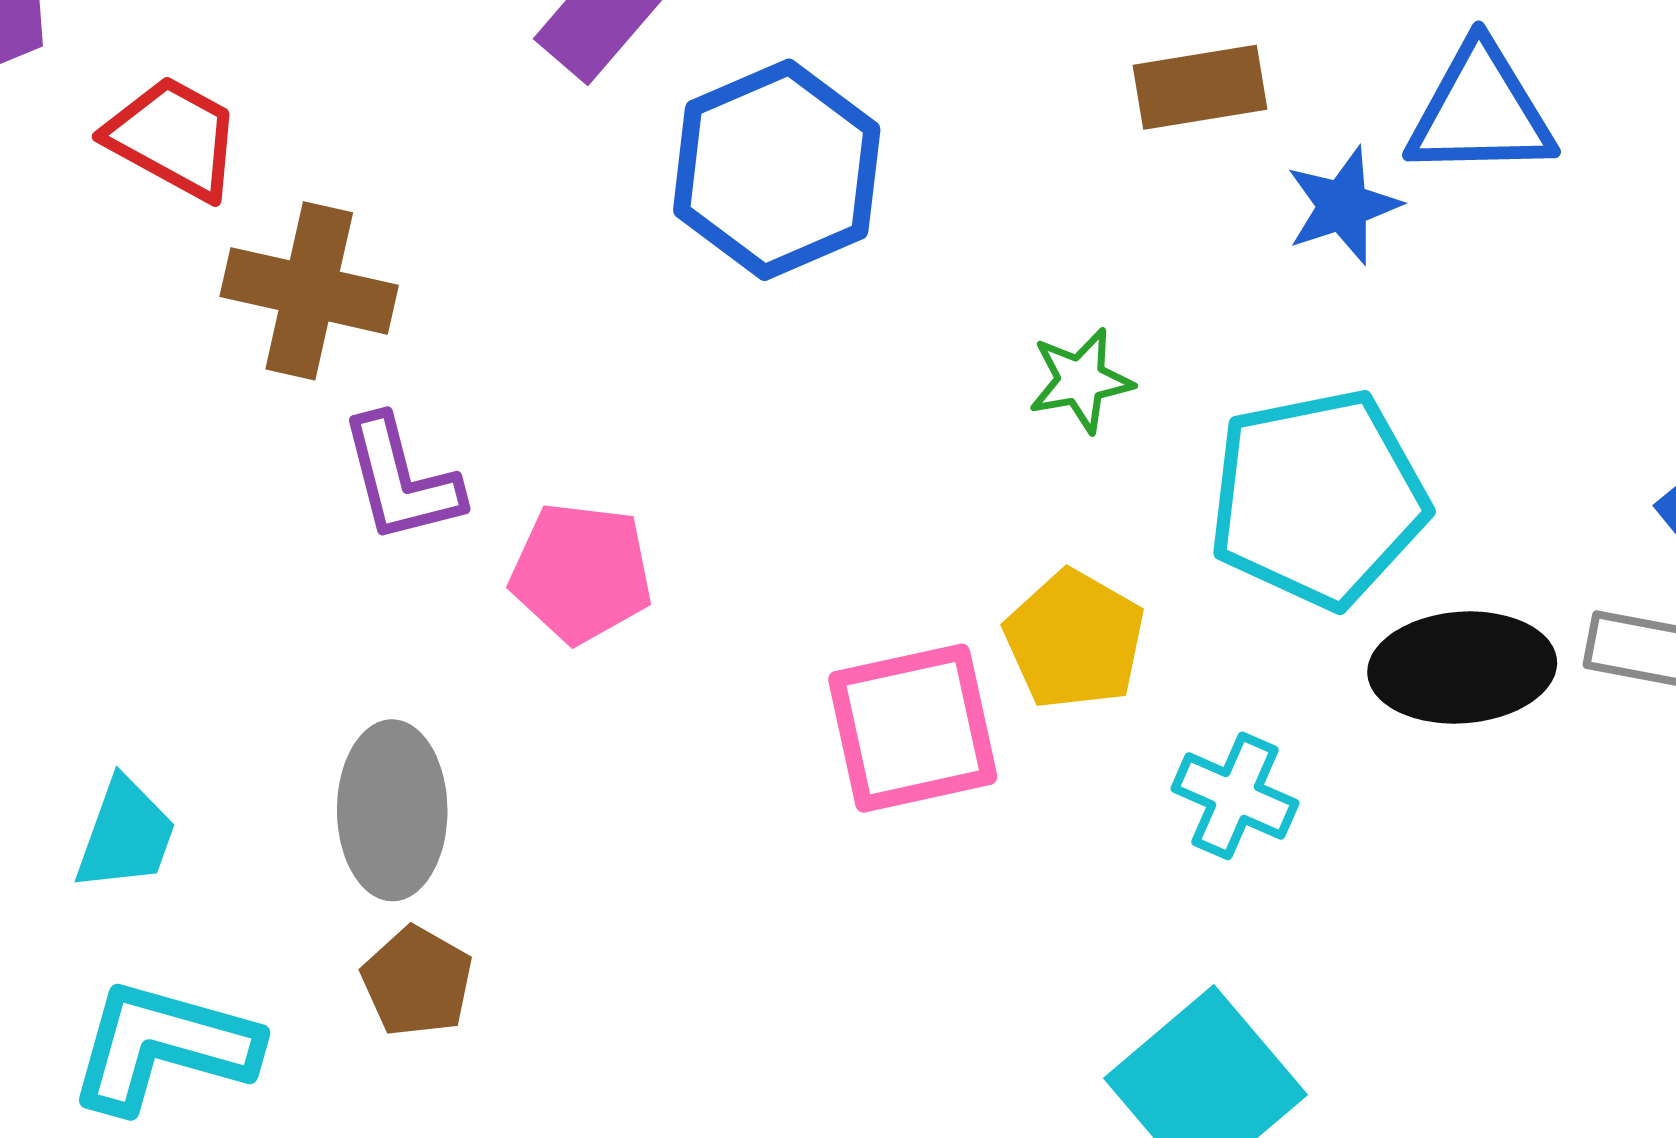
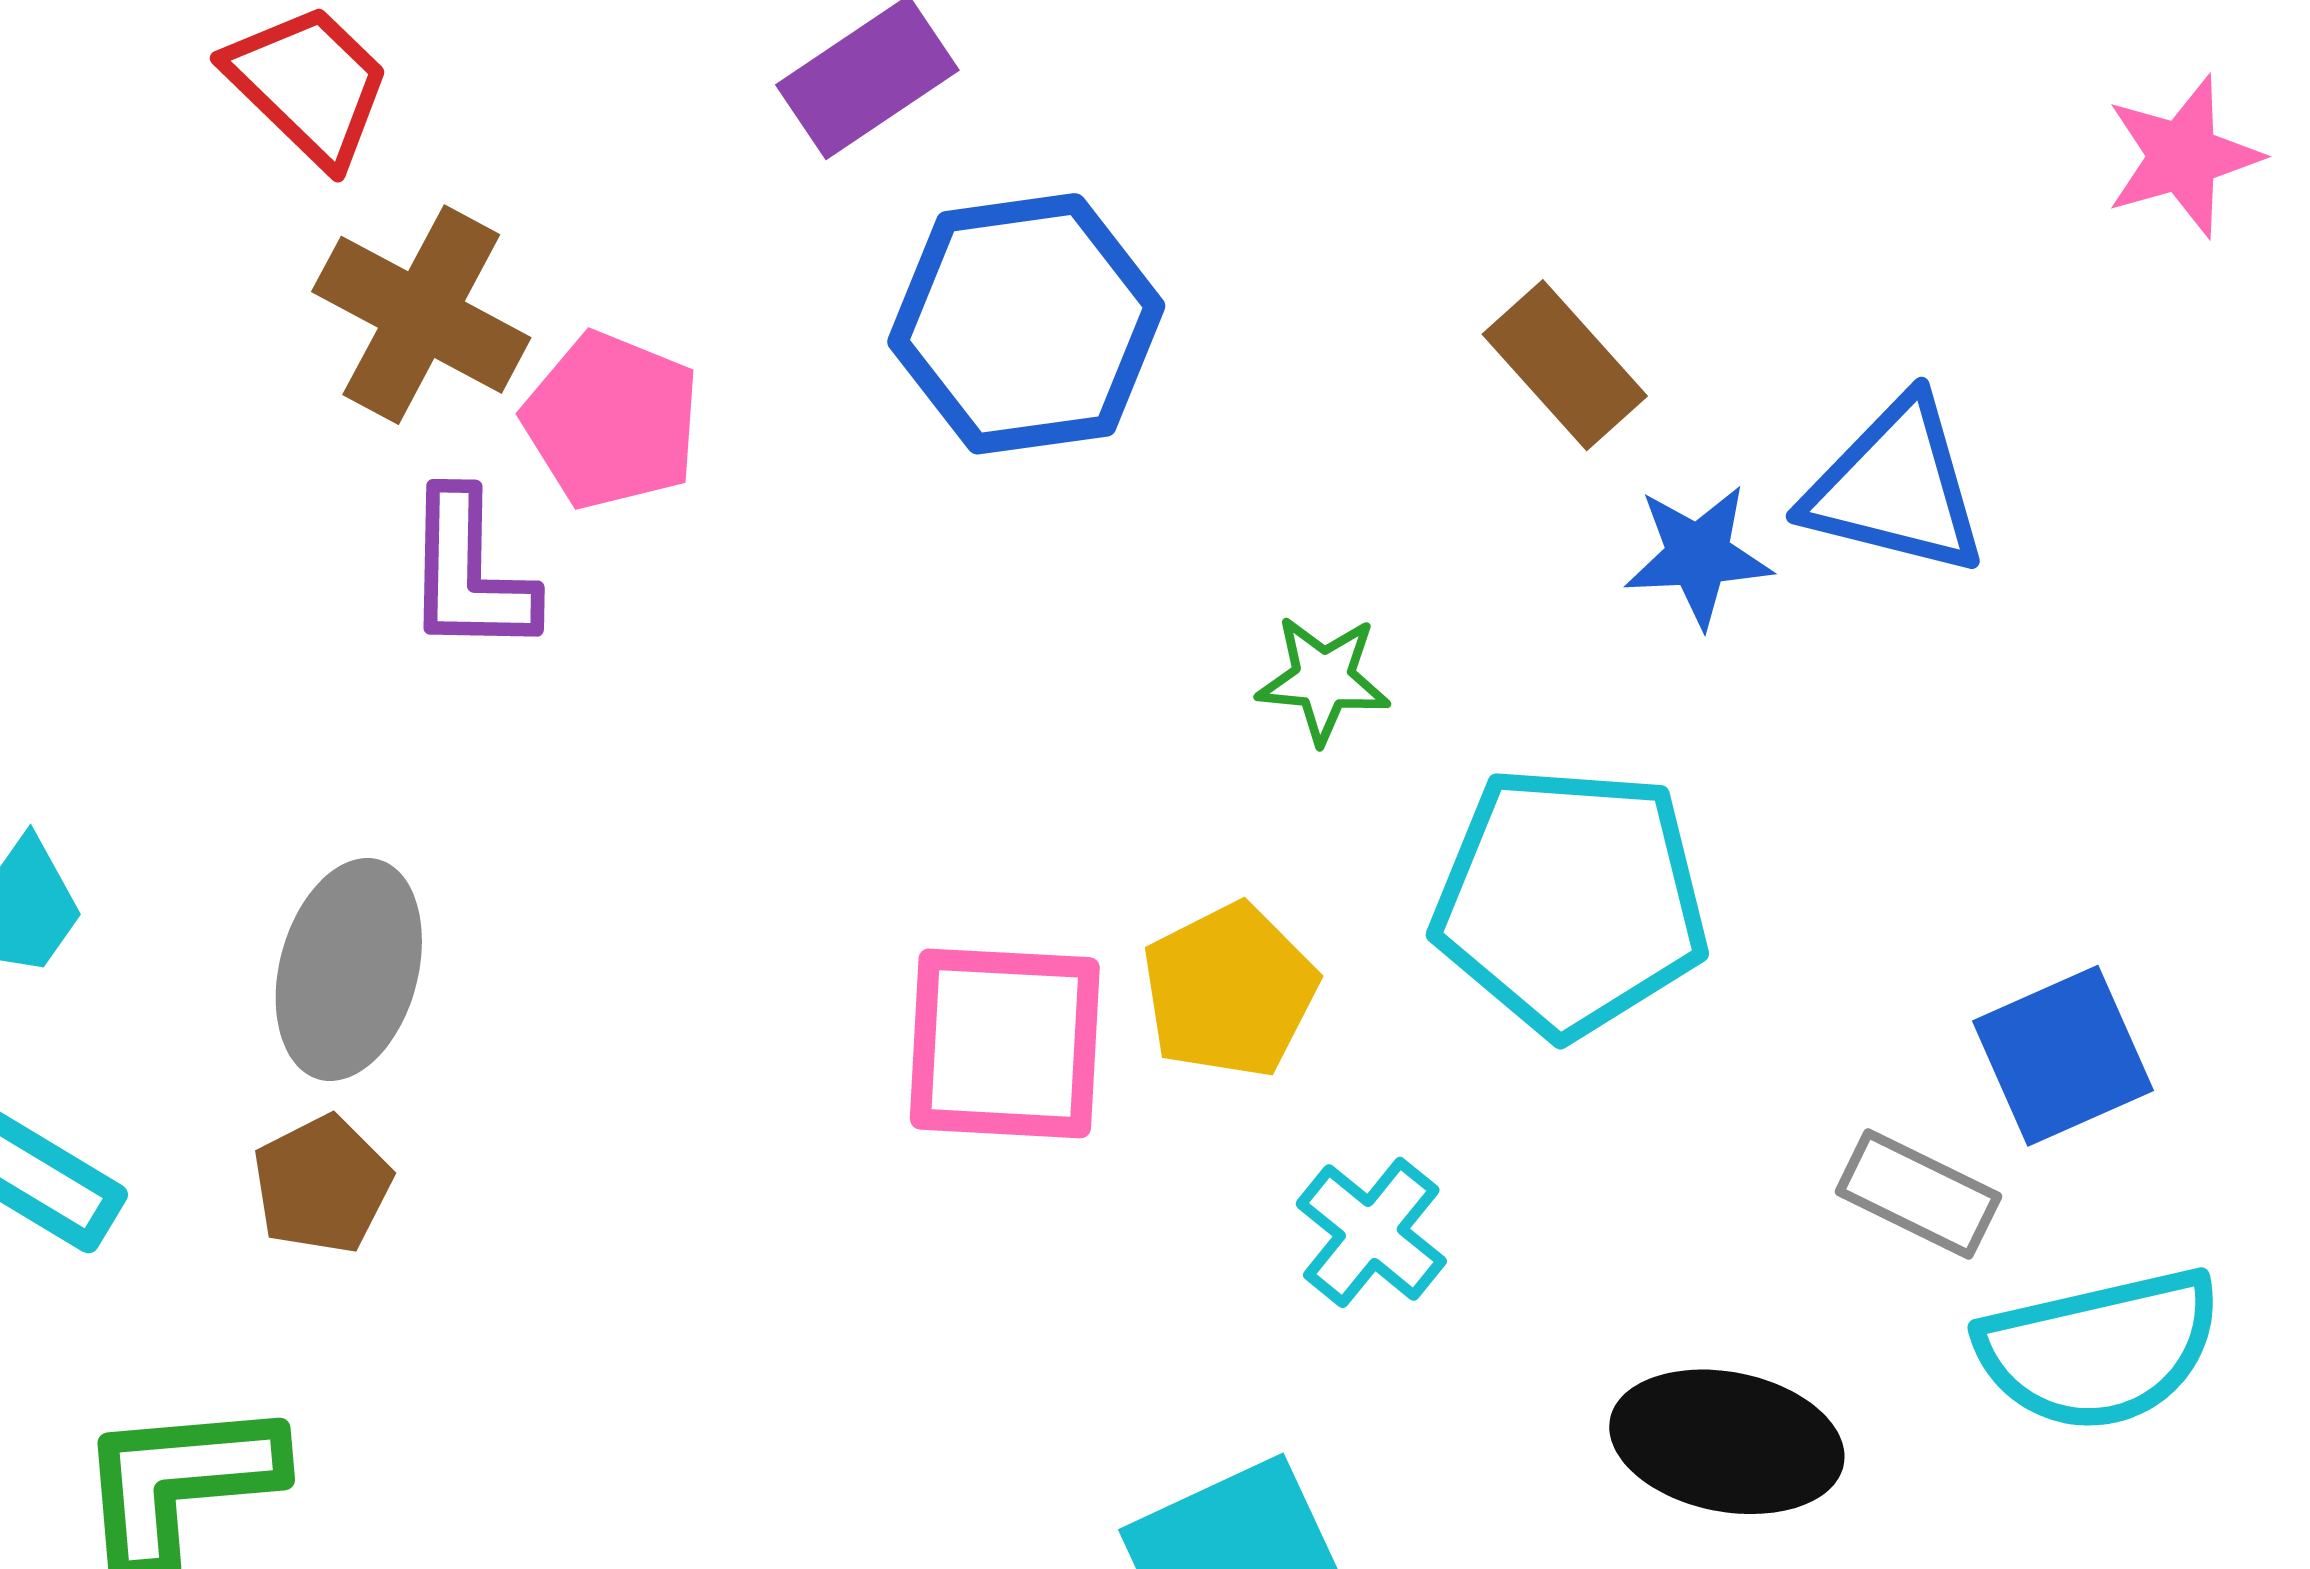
brown rectangle: (1200, 87) -> (1565, 365), turned 42
pink pentagon: (581, 573) -> (612, 421), moved
black ellipse: (1462, 668) -> (1727, 1442), moved

